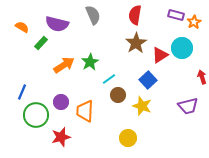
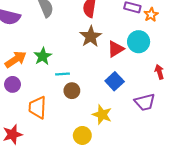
cyan line: (109, 79) -> (63, 74), turned 32
blue square: (148, 80) -> (115, 81), moved
purple circle: (61, 102) -> (13, 84), moved
yellow star: (142, 106) -> (102, 115), moved

